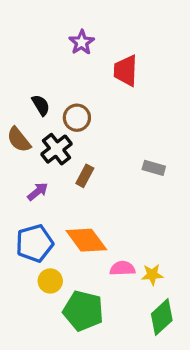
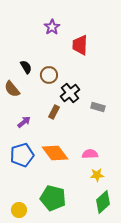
black cross: (57, 149) -> (70, 93), moved
pink semicircle: (122, 268) -> (90, 154), moved
yellow circle: (50, 281) -> (19, 210), moved

